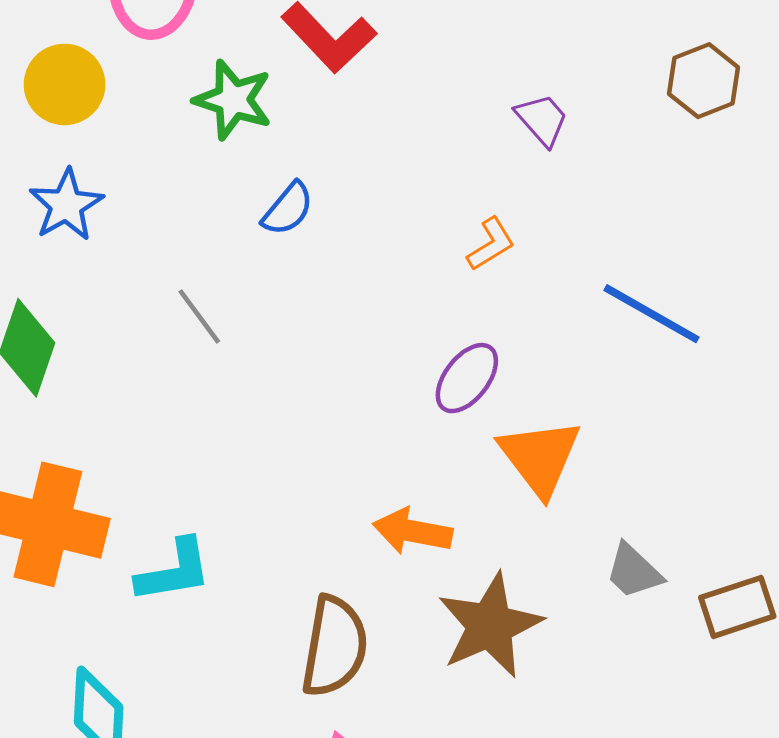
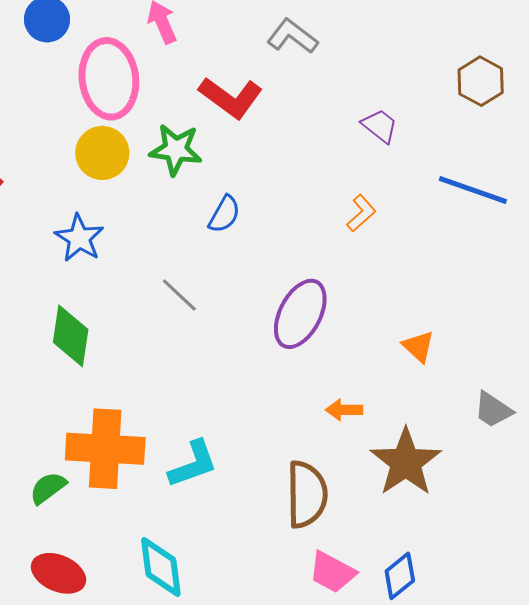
yellow circle: (65, 84) -> (102, 153), moved
blue line: (651, 314) -> (473, 190), moved
purple ellipse: (467, 378) -> (300, 314), moved, size x1.4
orange triangle: (540, 457) -> (418, 346), size x0.6
orange arrow: (413, 531) -> (344, 410), size x0.7

